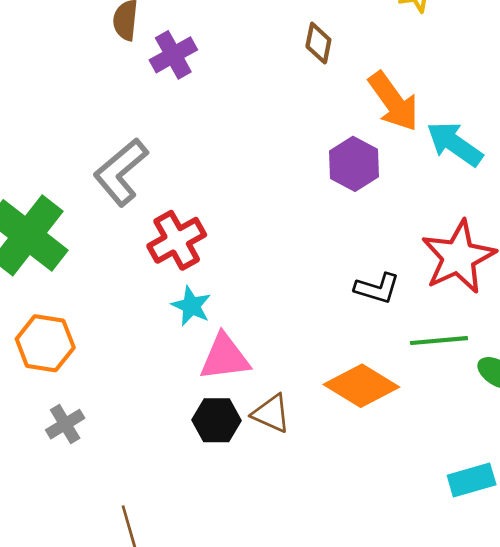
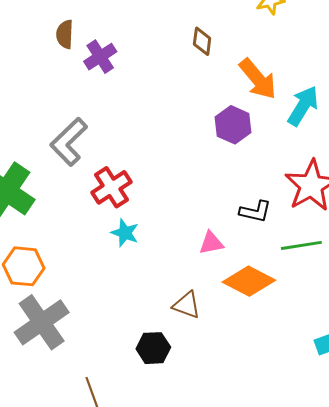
cyan arrow: (455, 144) -> (303, 106), turned 90
pink triangle: (225, 357) -> (211, 243), moved, size x0.7
black hexagon: (216, 420) -> (153, 348), moved
gray cross: (65, 424) -> (42, 322), size x2.0

